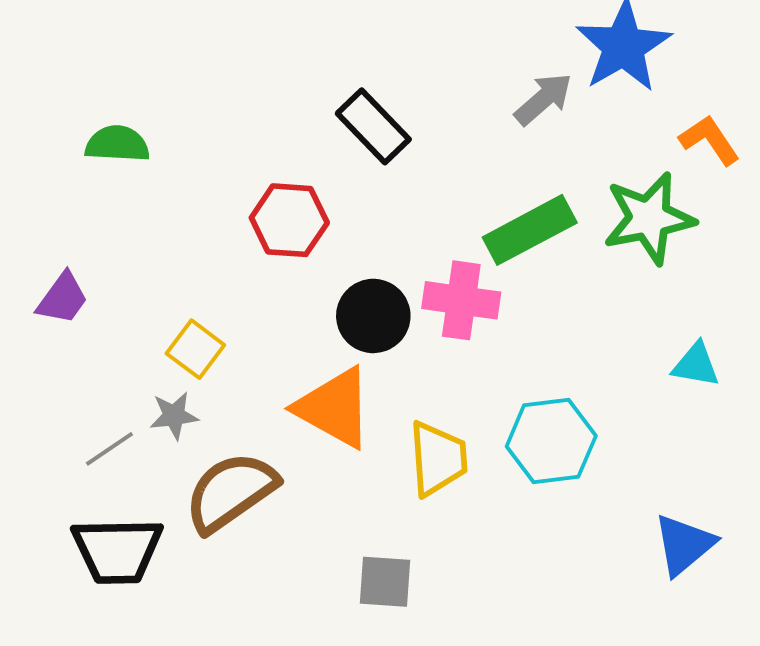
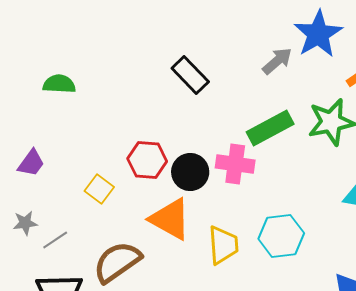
red hexagon: (289, 220) -> (147, 160), moved
gray star: (174, 416) -> (25, 223), moved

